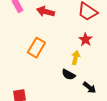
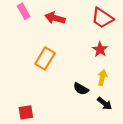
yellow arrow: (75, 58) -> (102, 78), moved

